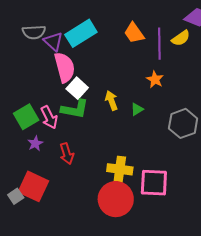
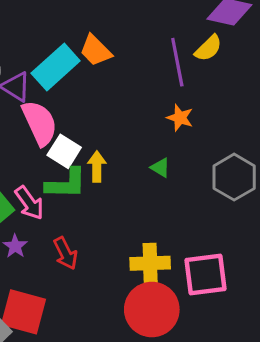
orange trapezoid: (134, 33) -> (96, 51), moved
yellow arrow: (111, 101) -> (97, 167), moved, turned 30
green triangle: (137, 109) -> (160, 168), turned -48

